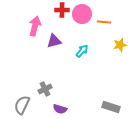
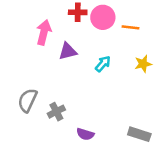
yellow star: (120, 45) -> (143, 64), moved
gray semicircle: (22, 105) -> (27, 100), moved
purple semicircle: (60, 109) -> (85, 134), moved

